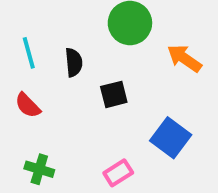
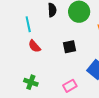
black semicircle: (74, 62) -> (52, 10), moved
red semicircle: (28, 105) -> (34, 46), moved

